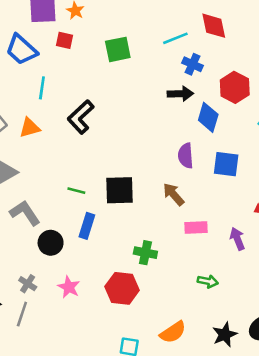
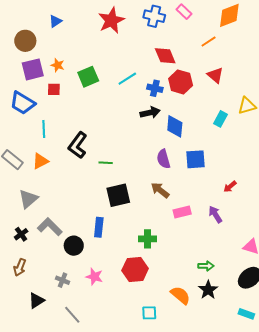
cyan line: (175, 38) -> (127, 79), moved
green square: (118, 49) -> (88, 77), moved
red hexagon: (235, 87) -> (181, 82), moved
green line: (76, 191) -> (106, 163), moved
green arrow: (208, 281) -> (206, 266), moved
gray line: (22, 314) -> (72, 315), moved, turned -48
orange semicircle: (173, 332) -> (180, 295), turned -95
black star: (225, 335) -> (208, 290), moved

